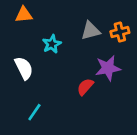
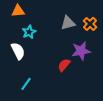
orange cross: (120, 32) -> (90, 24), turned -32
cyan star: (52, 44) -> (29, 32), moved

